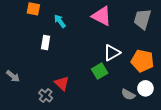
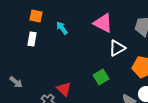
white rectangle: (46, 43) -> (32, 39), moved
white triangle: (112, 53) -> (117, 48), moved

